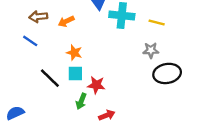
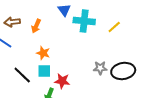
orange arrow: (66, 21) -> (36, 26), turned -40
yellow line: (157, 22) -> (114, 27), turned -56
gray star: (151, 50) -> (100, 68), moved

